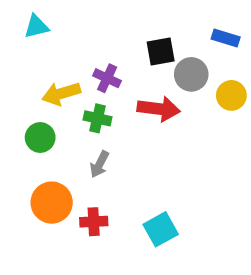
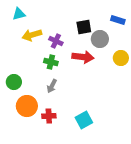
yellow arrow: (61, 94) -> (32, 35), moved
yellow circle: (231, 95) -> (121, 58), moved
green circle: (40, 138) -> (14, 82), moved

